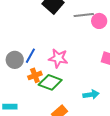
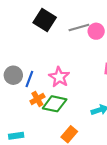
pink star: (58, 58) -> (59, 77), turned 30
gray circle: (15, 60) -> (13, 75), moved

